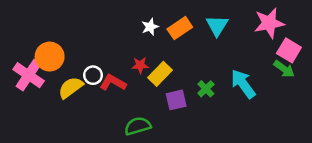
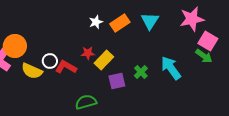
yellow semicircle: (71, 88) -> (32, 71), turned -120

